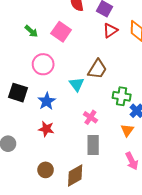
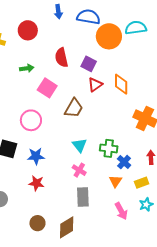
green arrow: (31, 31) -> (27, 68), moved, turned -48
brown trapezoid: (97, 69) -> (74, 108), moved
cyan triangle: (77, 84) -> (80, 145), moved
blue star: (47, 101) -> (36, 156), turned 30

